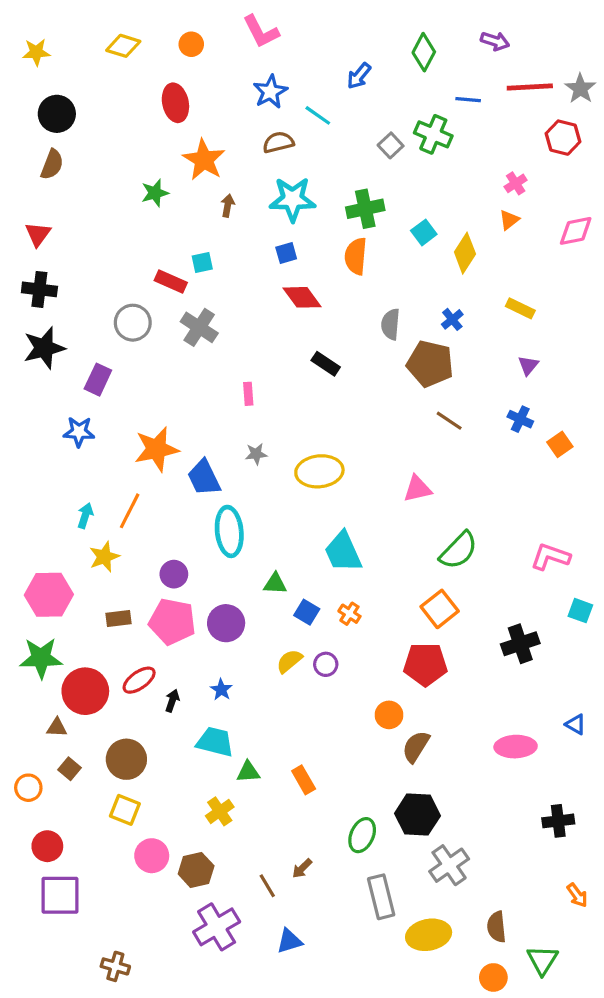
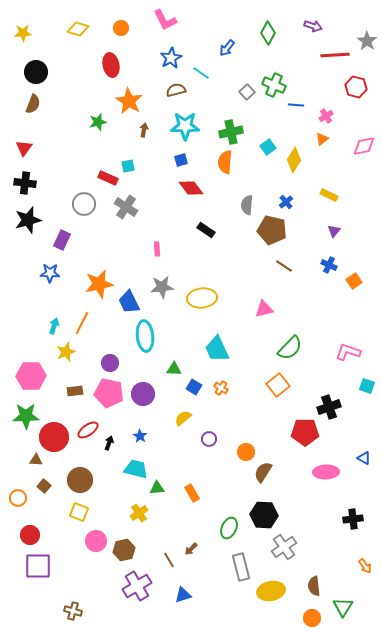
gray star: (580, 89) -> (367, 41), moved
blue line: (468, 100) -> (296, 105), moved
gray star: (256, 454) -> (162, 287), size x1.6
purple circle: (326, 664) -> (209, 439), moved
red pentagon: (425, 664) -> (305, 432), moved

